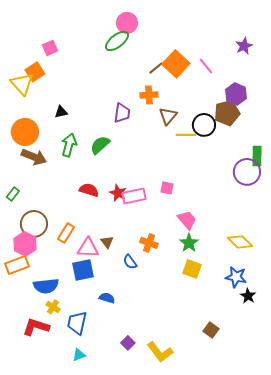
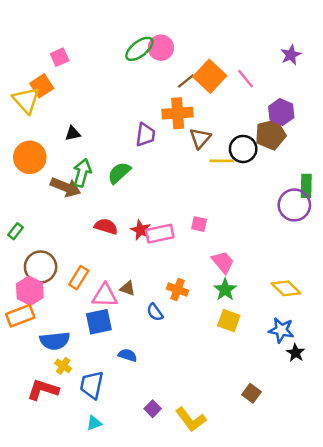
pink circle: (127, 23) -> (161, 48), moved
orange cross: (149, 95) -> (178, 113), size x1.4
brown arrow: (34, 157) -> (66, 187), moved
brown triangle: (107, 242) -> (128, 288), turned -32

